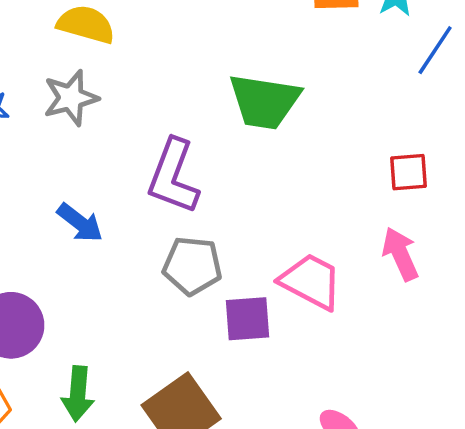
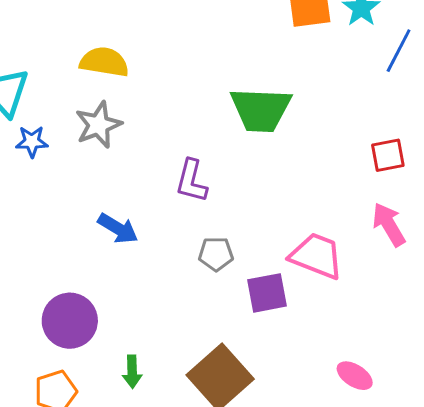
purple L-shape: (173, 176) -> (191, 181), size x0.7
gray pentagon: (192, 266) -> (216, 254), size x0.7
green arrow: (78, 394) -> (132, 372), size x0.7

